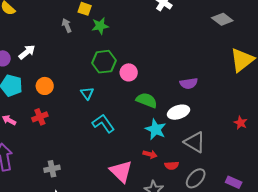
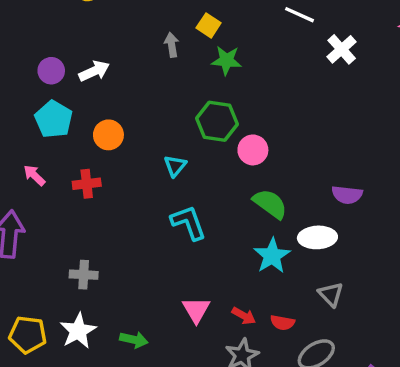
gray triangle: (195, 142) -> (331, 294), size x0.7
red arrow: (150, 154) -> (244, 316), moved
pink triangle: (121, 171) -> (196, 310), size x0.7

